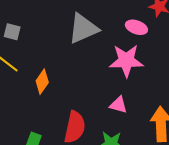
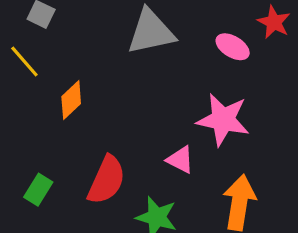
pink star: (126, 61) -> (223, 120), moved

